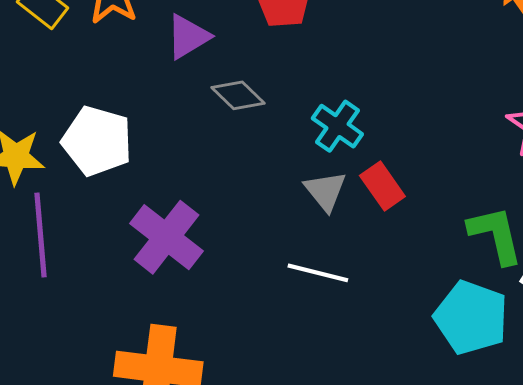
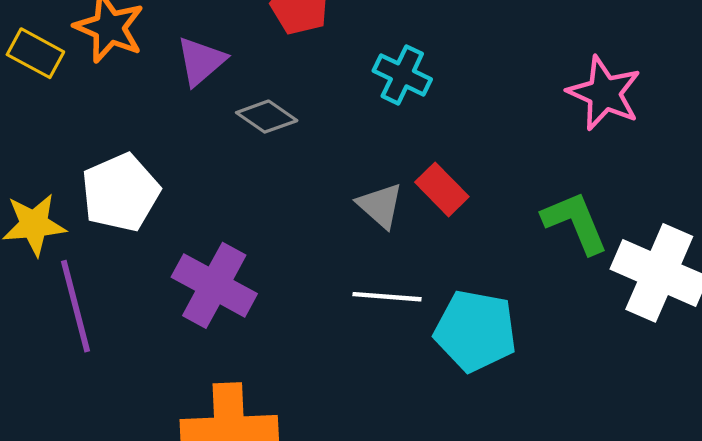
cyan cross: (337, 126) -> (402, 75), moved
white pentagon: (97, 141) -> (120, 192), turned -30
cyan pentagon: (471, 318) -> (475, 331), moved

